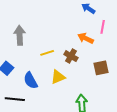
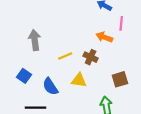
brown square: (101, 68) -> (120, 79), moved
yellow triangle: (58, 77) -> (79, 80), turned 35

